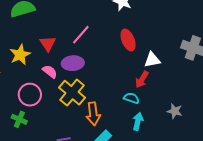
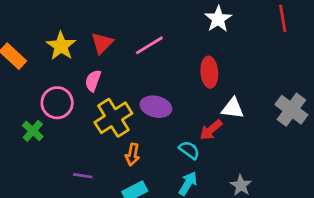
yellow star: (20, 55) -> (61, 46), turned -30
purple ellipse: (73, 63) -> (156, 107), moved
pink semicircle: (50, 72) -> (93, 81), turned -126
orange arrow: (93, 114) -> (132, 155), size x0.7

